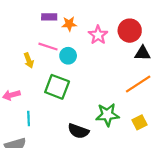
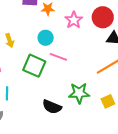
pink line: (48, 47) -> (58, 57), moved

